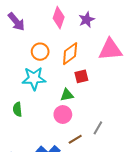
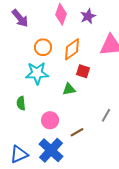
red square: (81, 76) -> (83, 71), turned 32
pink circle: (63, 115) -> (50, 120), moved
gray line: (98, 128) -> (106, 115), moved

